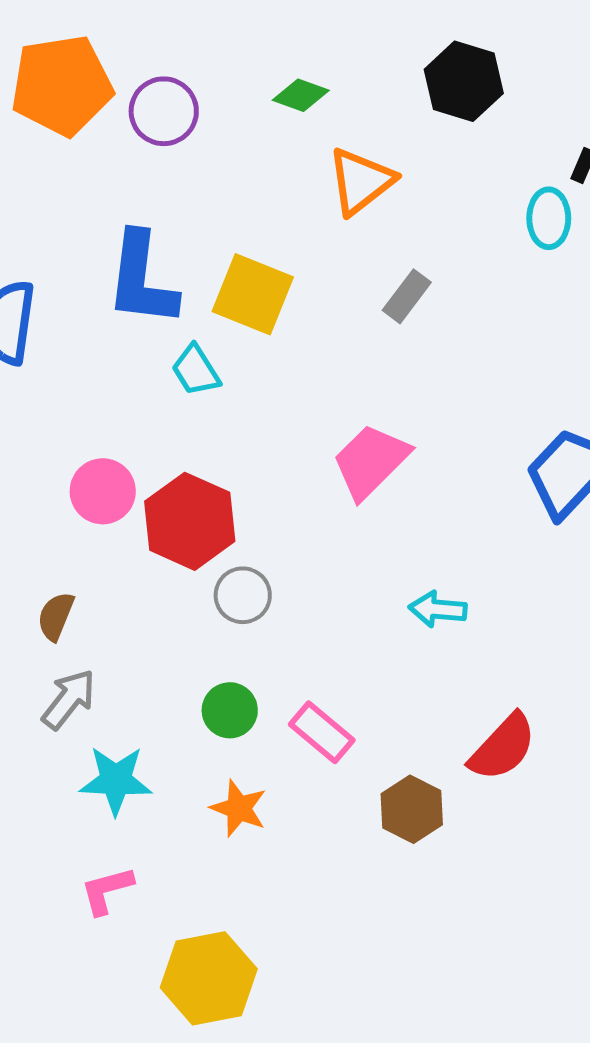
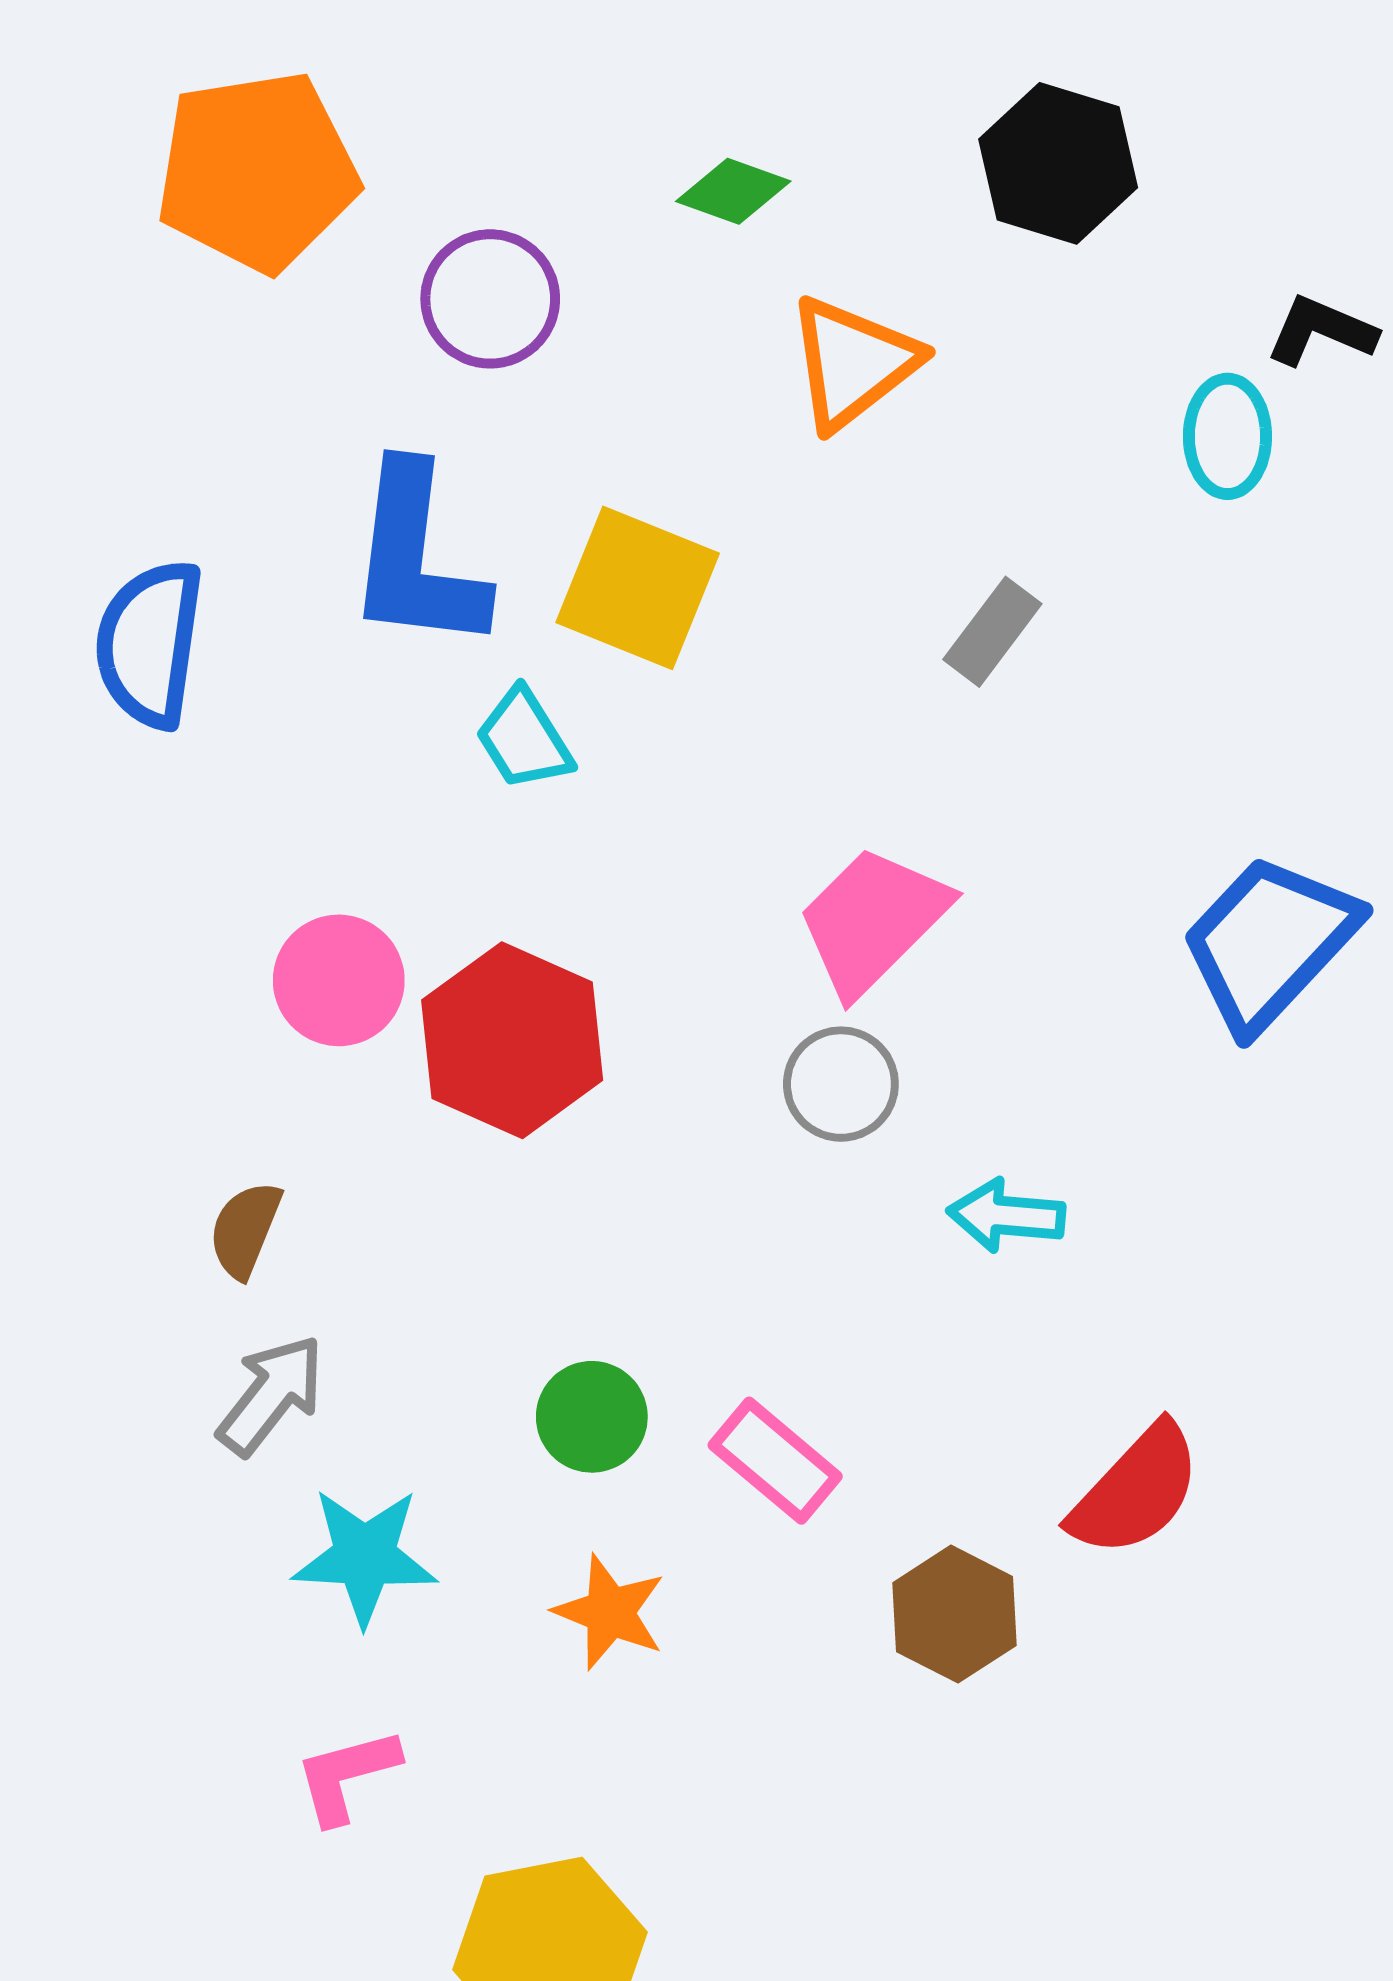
purple circle: (164, 111) -> (490, 299), moved
gray rectangle: (407, 296) -> (992, 632), moved
gray circle: (243, 595) -> (841, 1084), moved

